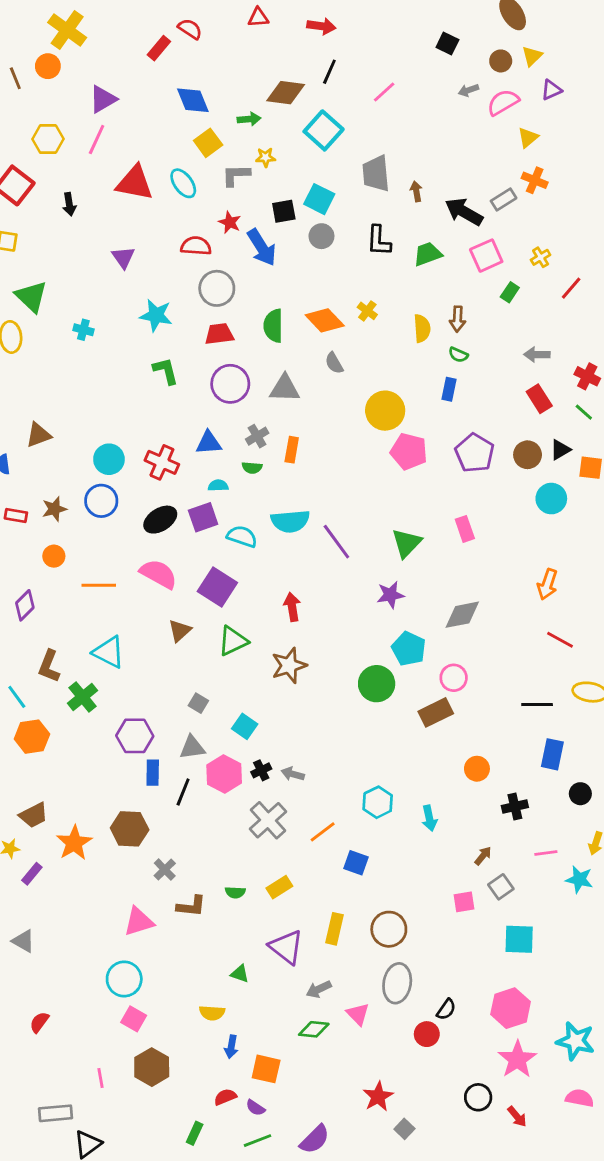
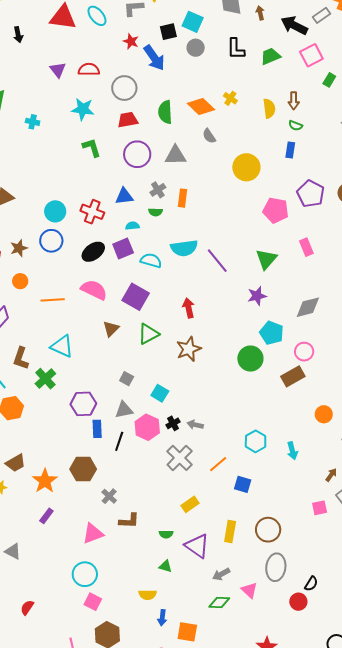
red semicircle: (196, 246) -> (89, 70), moved
pink pentagon: (409, 452) -> (276, 210), moved
purple rectangle: (32, 874) -> (46, 516), moved
green semicircle: (235, 892) -> (166, 534), moved

